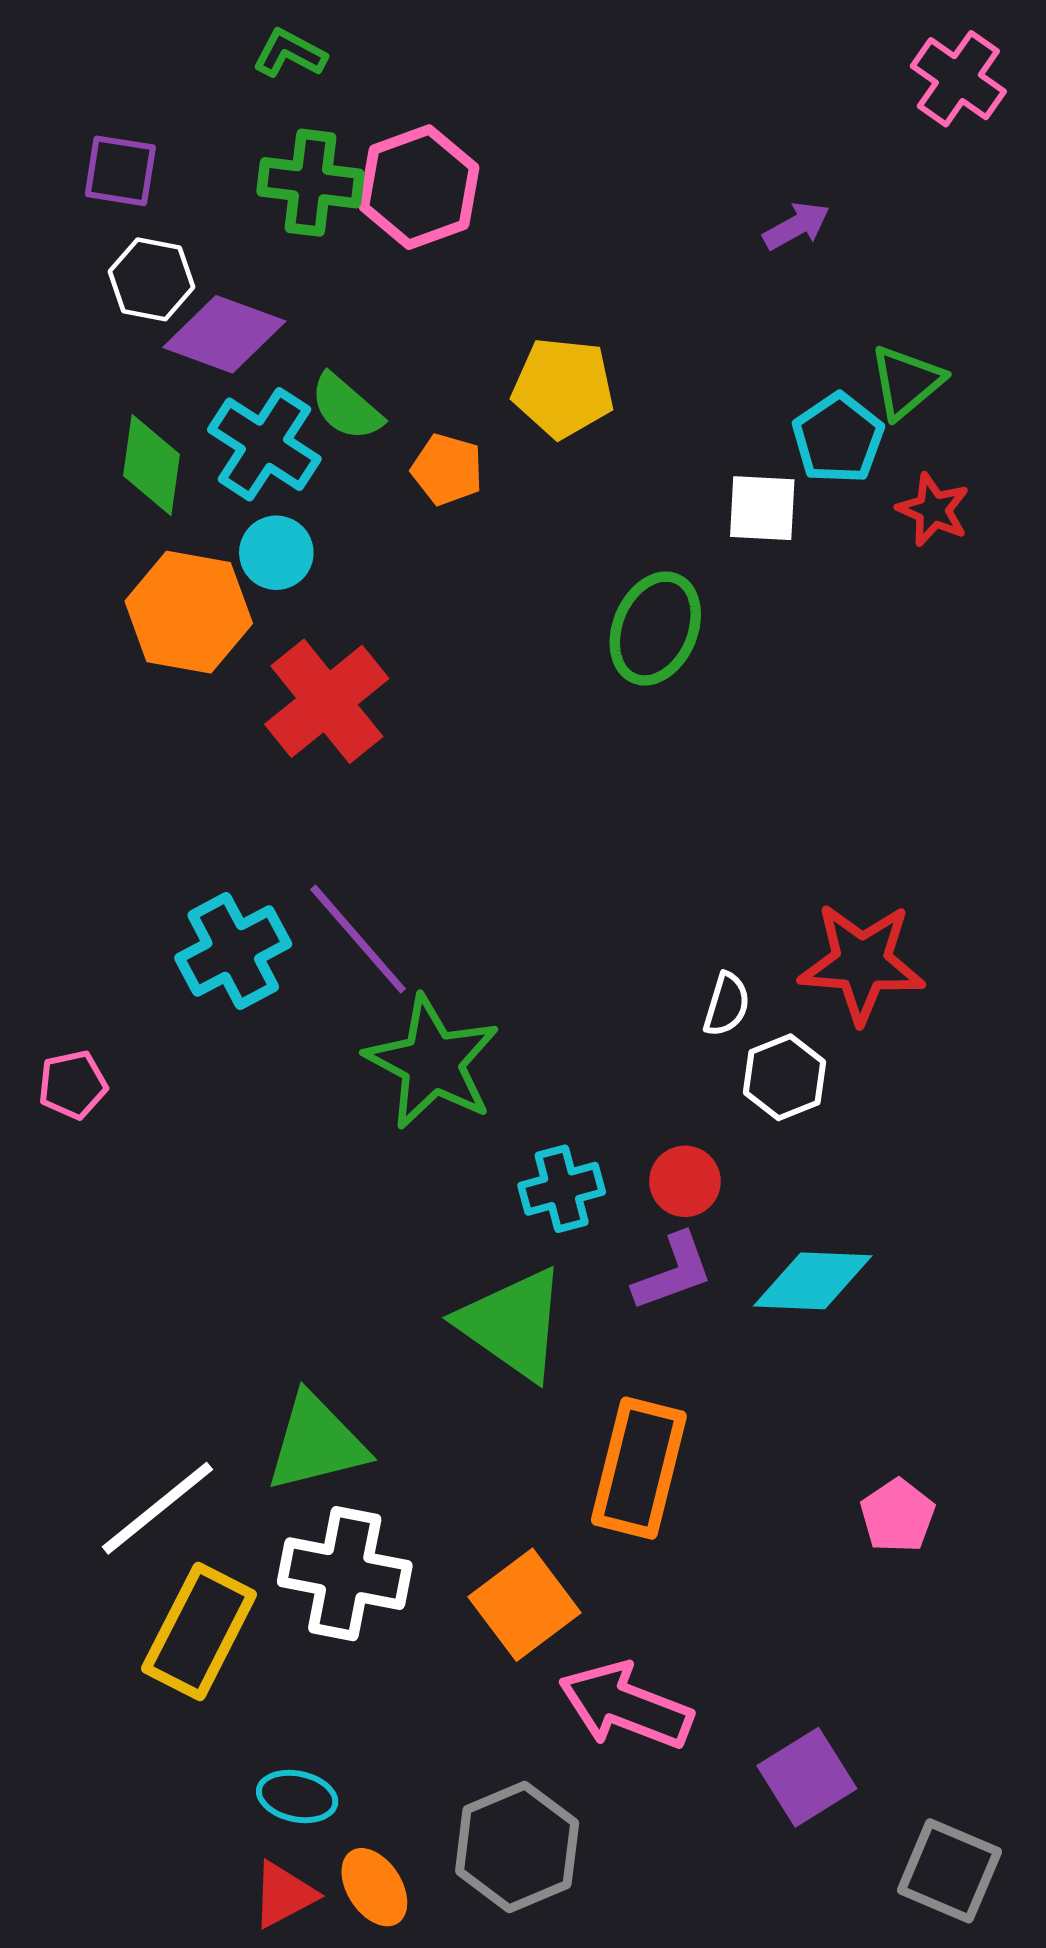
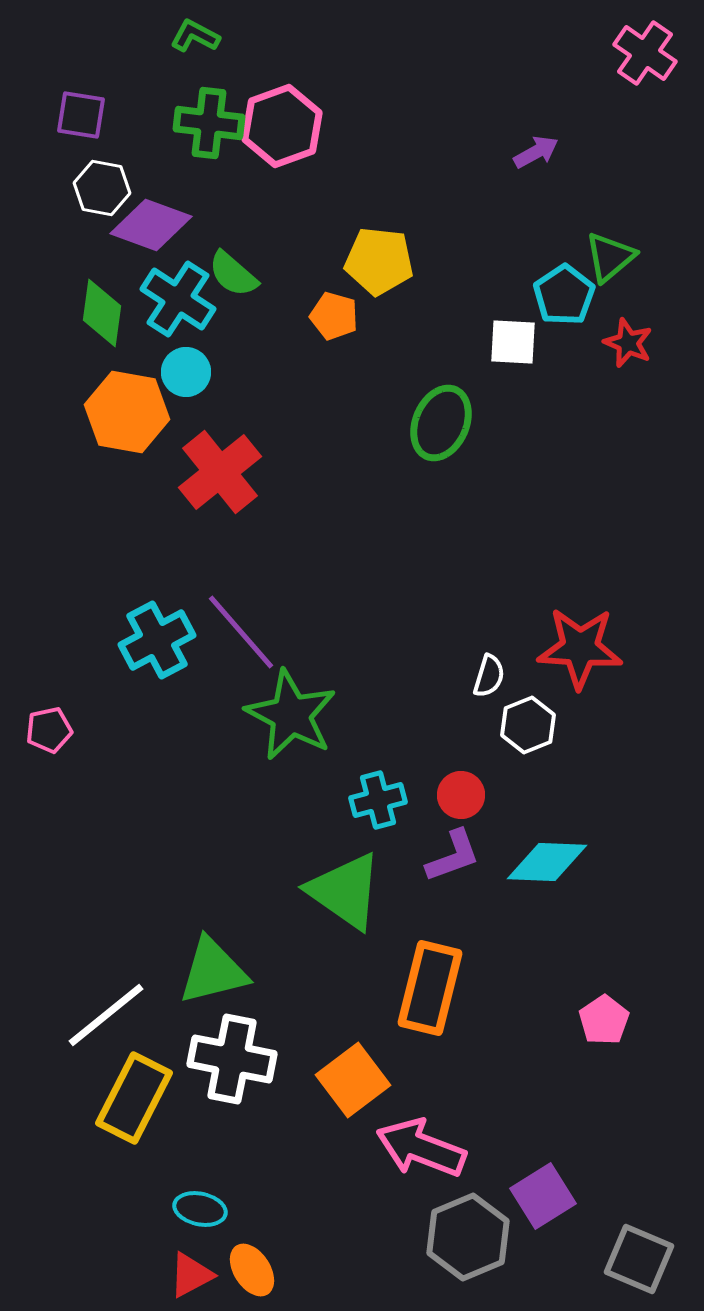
orange pentagon: (447, 470) -> (334, 316), moved
gray hexagon: (517, 1847) -> (468, 1237), moved

